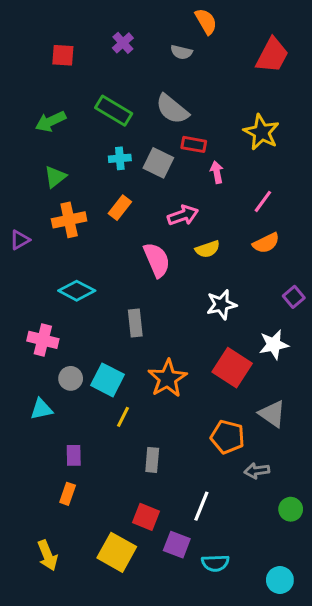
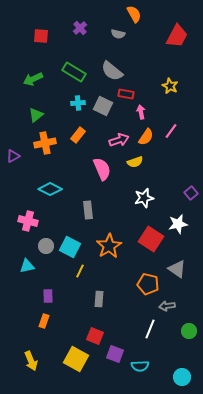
yellow star: (261, 132) -> (170, 86), size x0.7
orange semicircle: (266, 243) -> (146, 137), moved, turned -30
white line: (201, 506) -> (150, 329), moved

